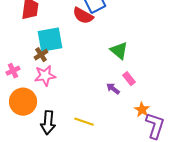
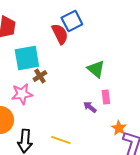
red semicircle: (83, 16) -> (60, 34), turned -145
brown cross: (41, 55) -> (40, 76), moved
pink rectangle: (129, 79) -> (106, 97), turned 32

